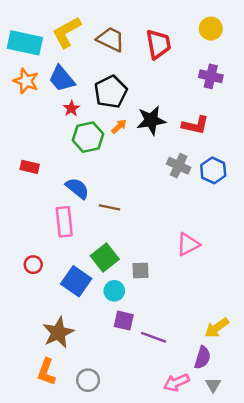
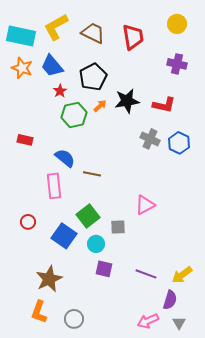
pink triangle: (188, 244) -> (145, 205), moved
purple line: (154, 337) -> (146, 274), moved

